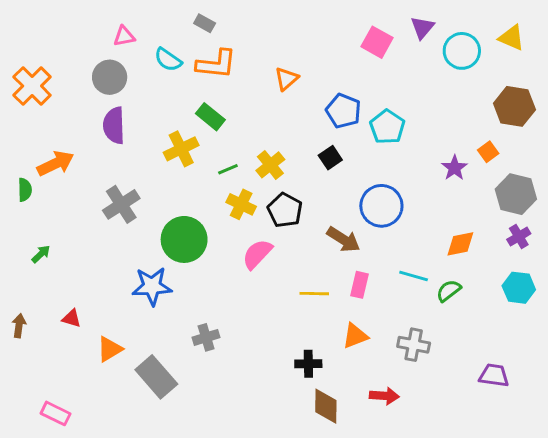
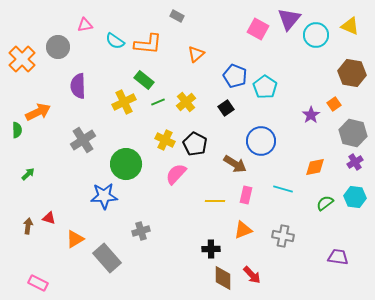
gray rectangle: (205, 23) -> (177, 16), moved
purple triangle: (422, 28) -> (289, 19), size x1.4
gray circle: (110, 77) -> (58, 47), moved
yellow cross: (270, 165) -> (186, 102), moved
green line: (228, 169) -> (158, 102), moved
green semicircle: (449, 291) -> (325, 203), moved
brown arrow: (19, 326) -> (28, 226), moved
red arrow: (384, 396) -> (252, 275), moved, turned 42

